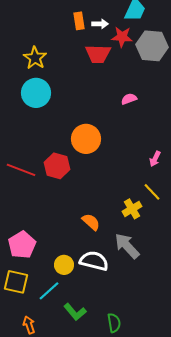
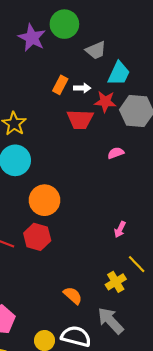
orange rectangle: (79, 21) -> (60, 85), turned 36
pink semicircle: (129, 99) -> (116, 153), moved
orange circle: (86, 139) -> (44, 200), moved
pink arrow: (155, 159) -> (120, 229), moved

